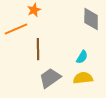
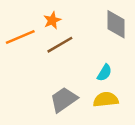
orange star: (34, 10) -> (52, 20), moved
brown line: (38, 49) -> (60, 45), moved, turned 60

